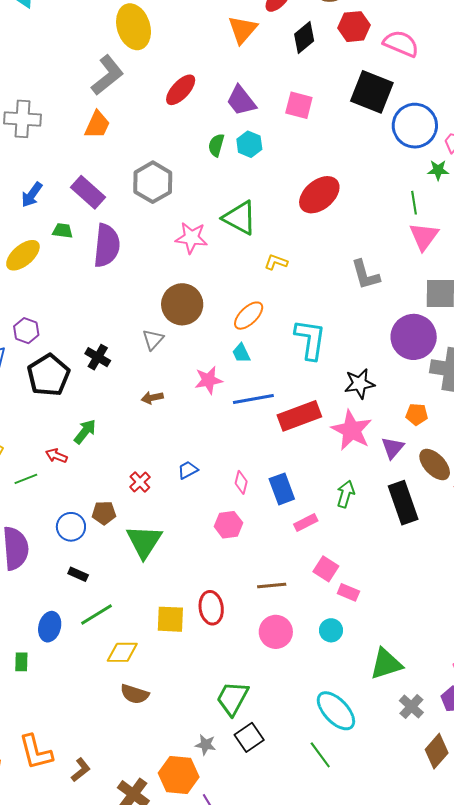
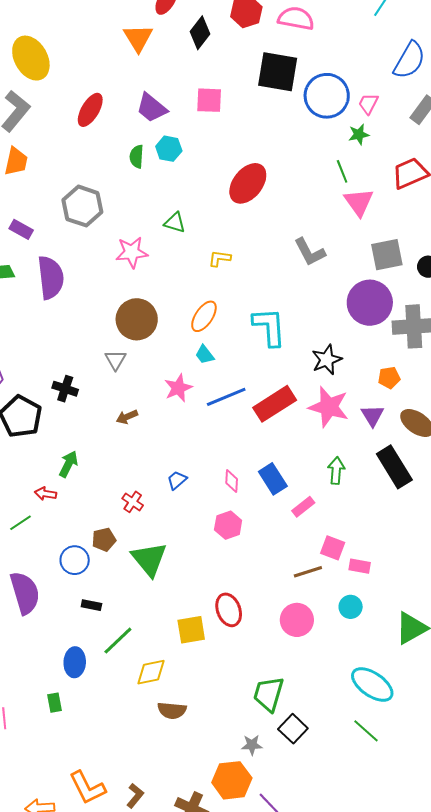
purple rectangle: (88, 192) -> (21, 229), size x0.7
green triangle: (240, 218) -> (175, 223), size x0.6
brown line: (272, 586) -> (308, 572), moved

